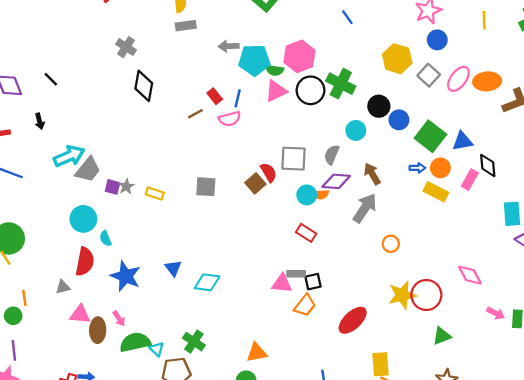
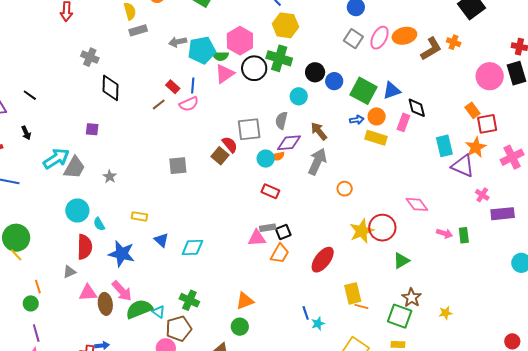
yellow hexagon: (397, 59) -> (285, 25), moved
purple square: (112, 187) -> (92, 129), moved
yellow rectangle: (155, 194) -> (139, 216), moved
pink arrow: (119, 318) -> (122, 291), size x1.6

